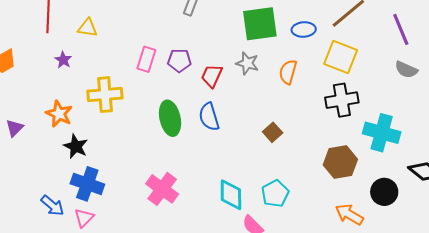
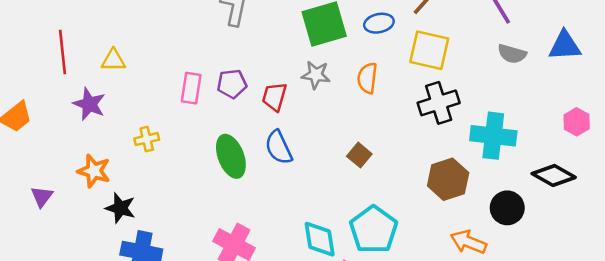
purple star: (63, 60) -> (89, 104), size x1.5
yellow cross: (105, 95) -> (147, 139), size x0.6
cyan pentagon: (275, 193) -> (374, 230), size x1.4

